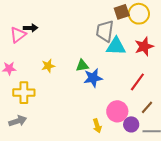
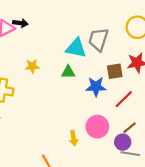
brown square: (122, 12) -> (115, 71), moved
cyan triangle: (116, 46) -> (76, 48), moved
blue star: (93, 78) -> (96, 87), moved
purple circle: (131, 124) -> (123, 142), moved

